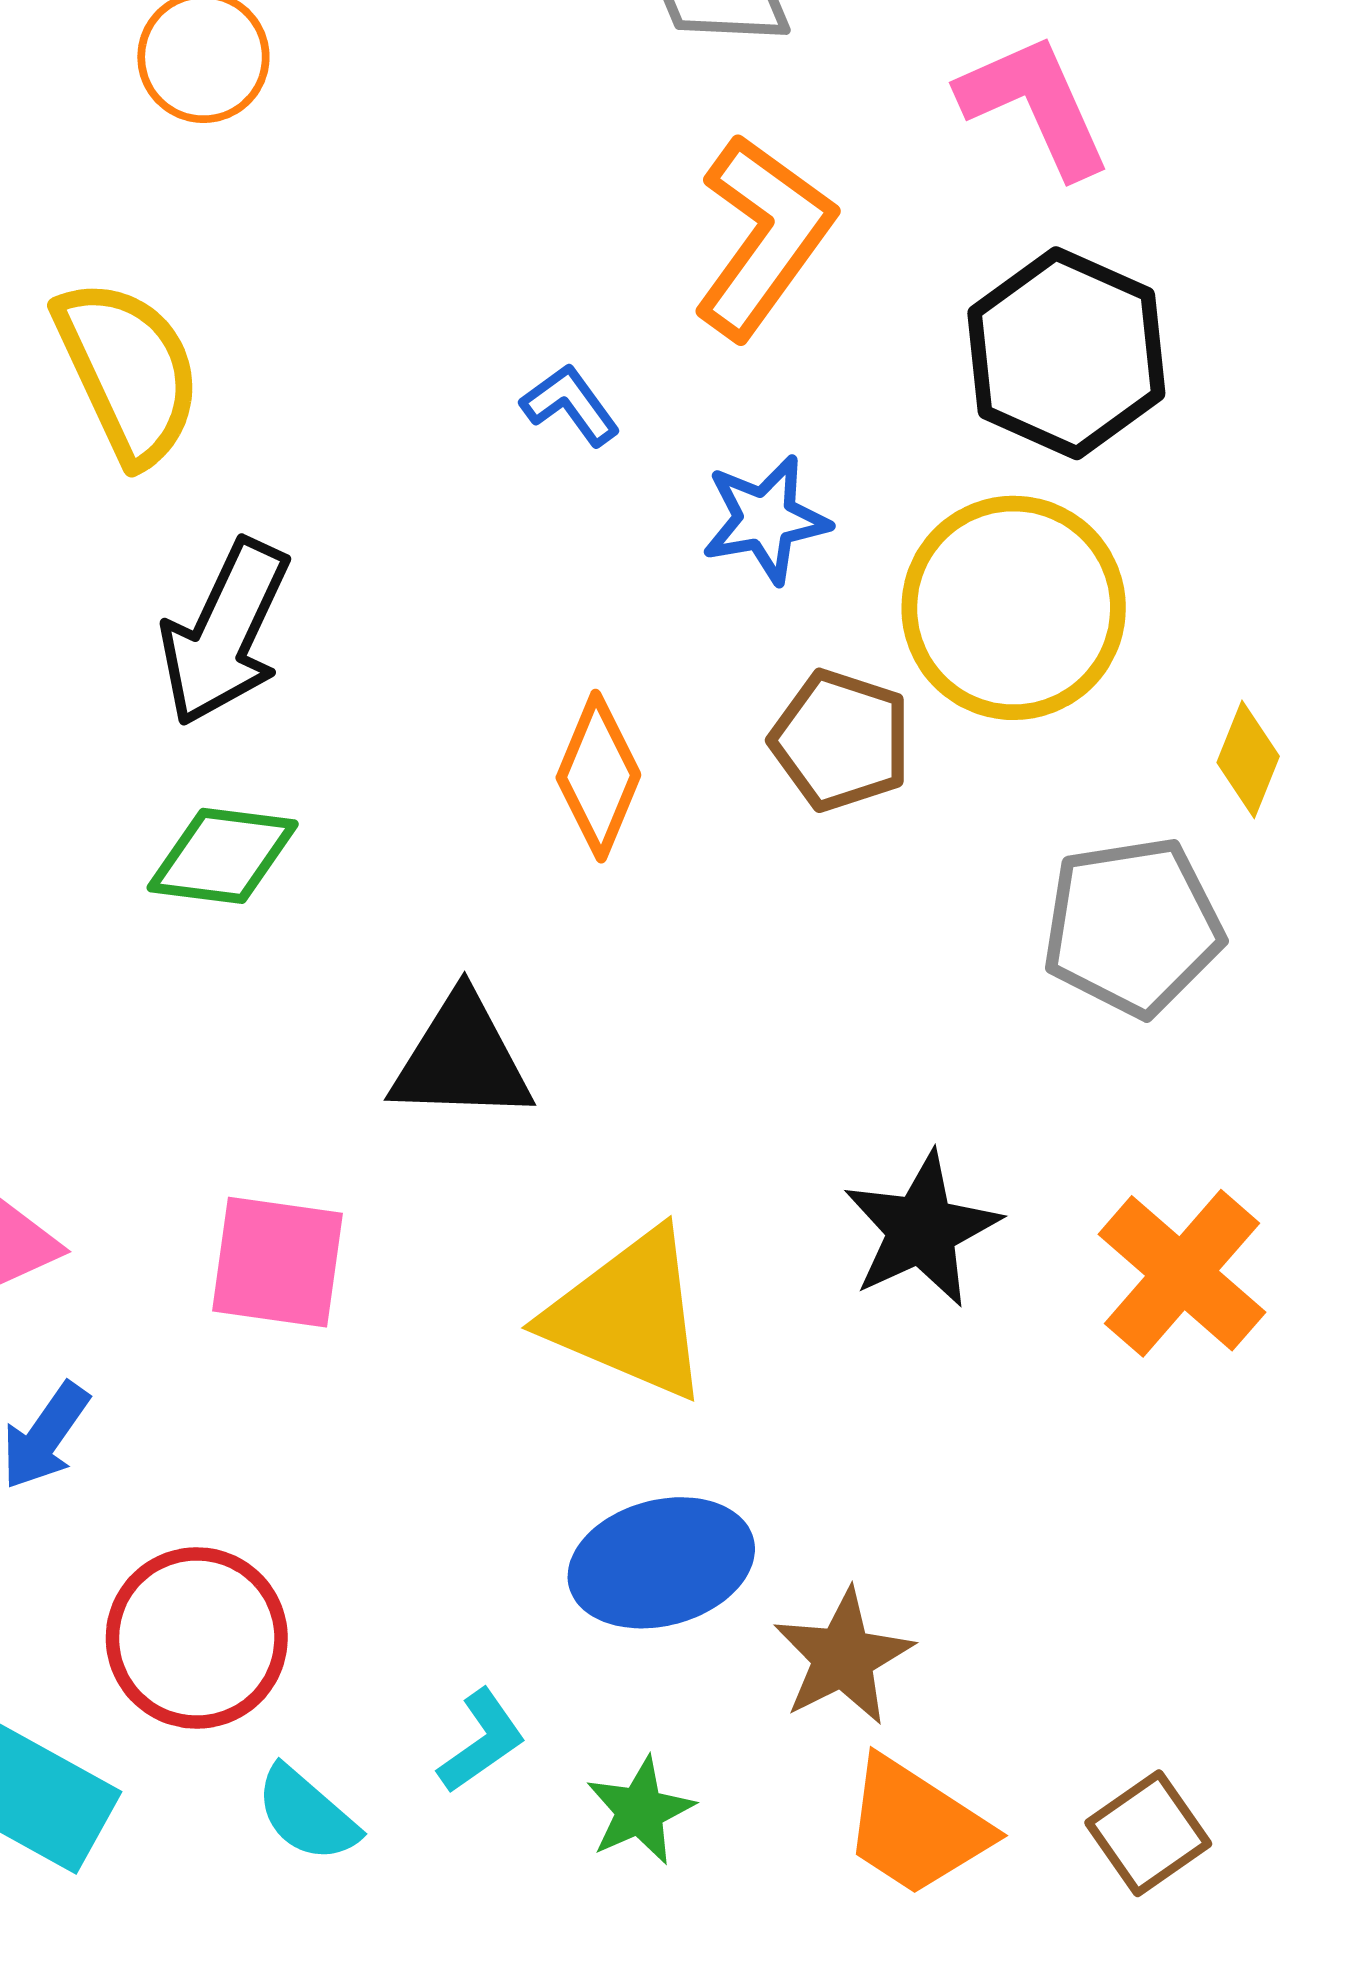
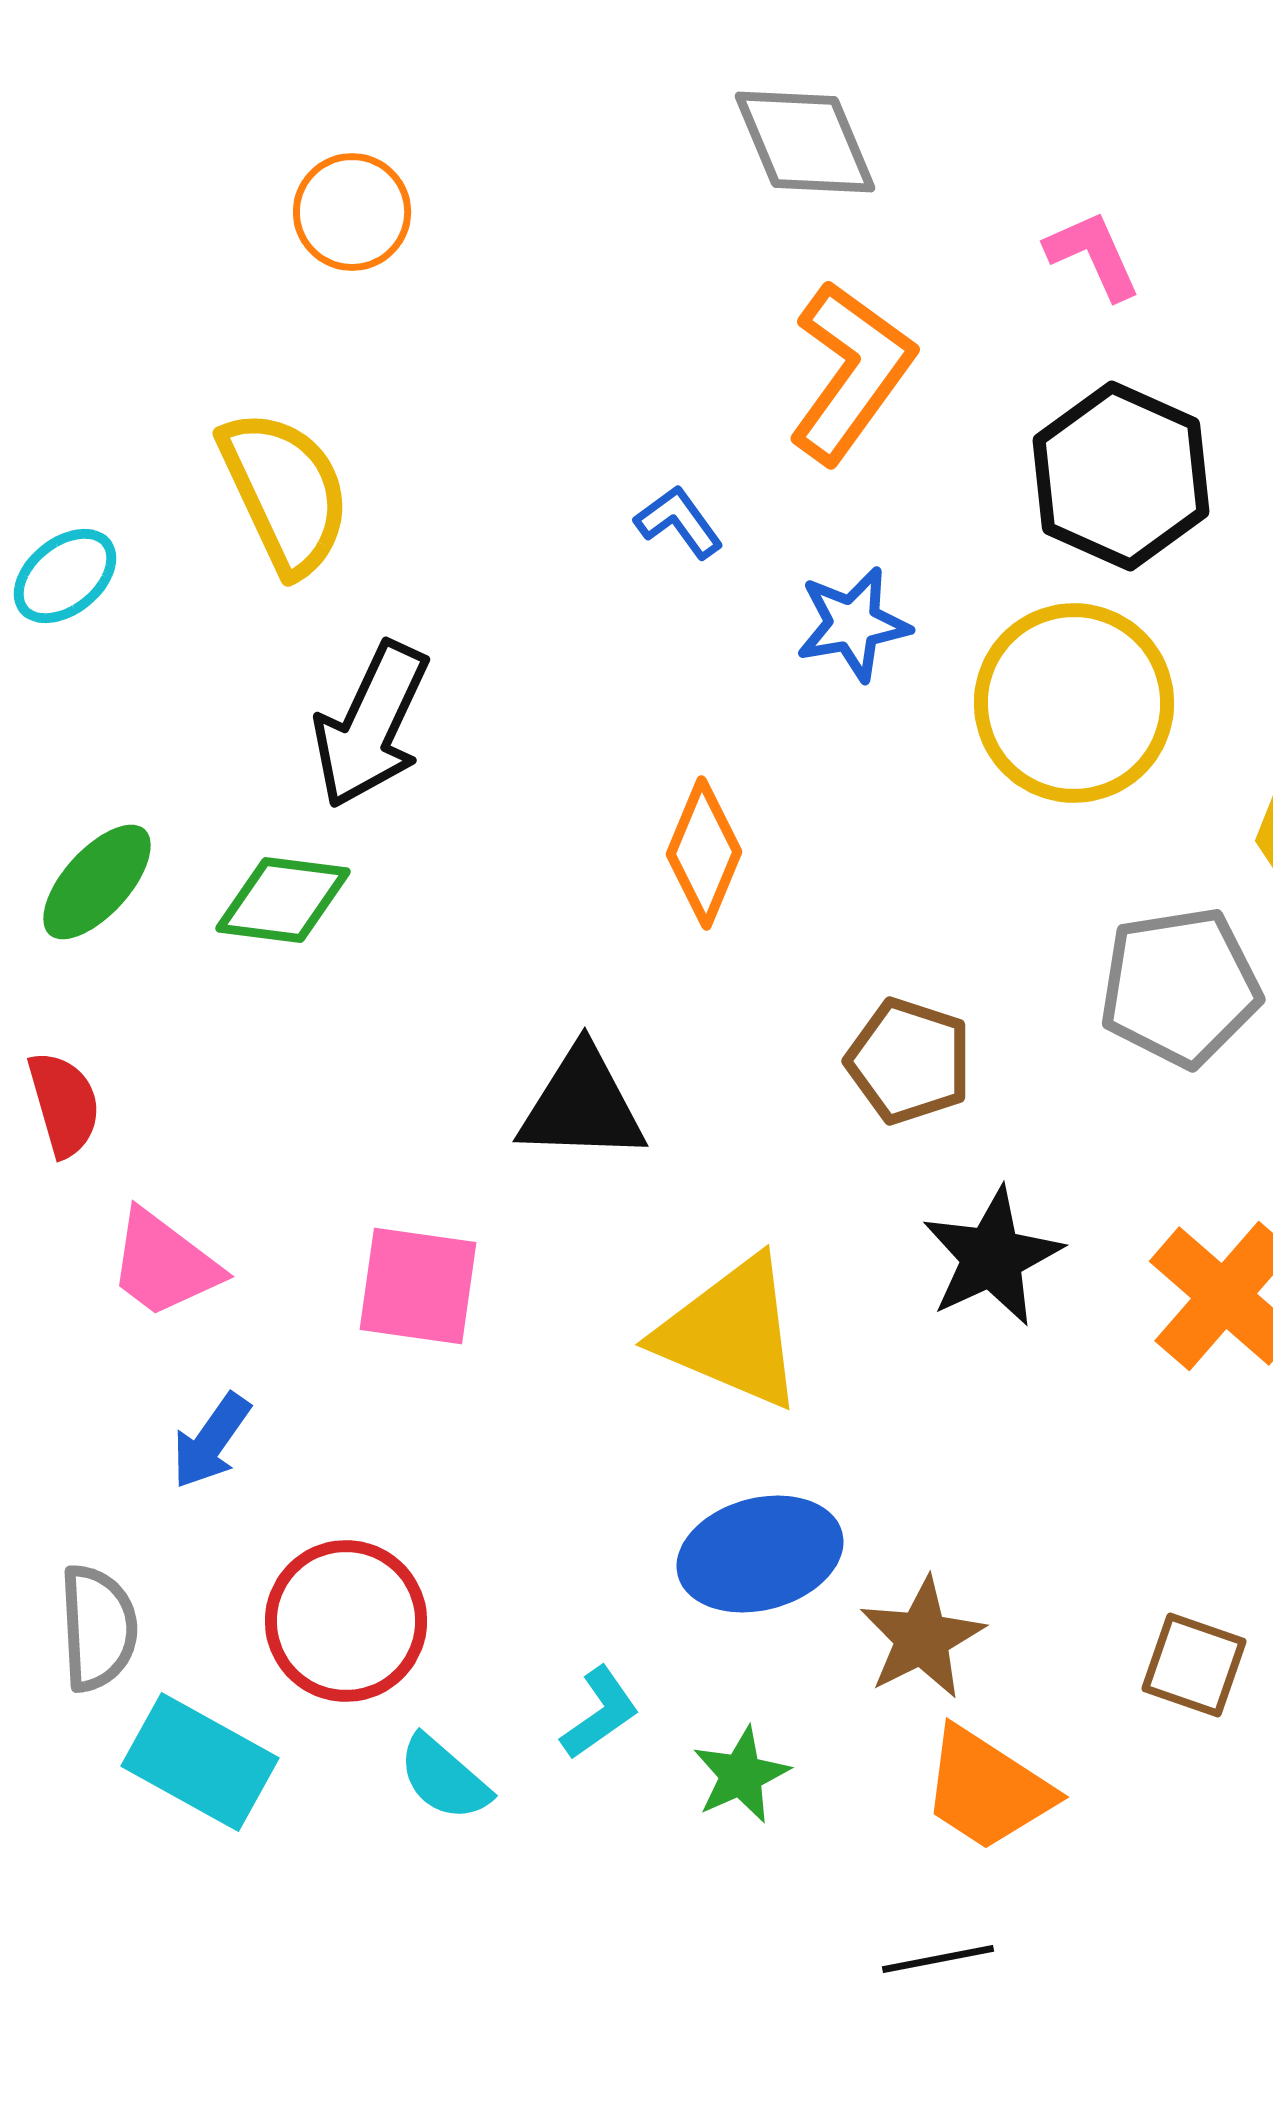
pink L-shape: (1035, 105) -> (1093, 255), size x0.7
brown pentagon: (841, 740) -> (909, 1061), moved
green diamond: (223, 856) -> (283, 900), moved
brown square: (1148, 1833) -> (1194, 1665), moved, turned -36

